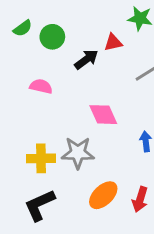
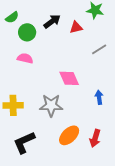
green circle: (52, 37) -> (27, 32), moved
black arrow: (86, 59) -> (52, 21), moved
yellow cross: (41, 158) -> (13, 105), moved

